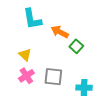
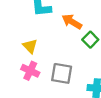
pink cross: (26, 76) -> (30, 71), turned -35

